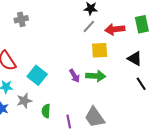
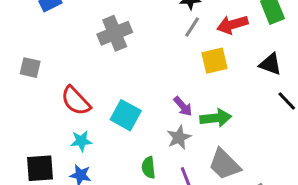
gray cross: (21, 19) -> (115, 33), moved, size x1.5
green arrow: (96, 76) -> (216, 118), moved
gray star: (24, 101) -> (179, 137), moved

